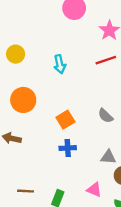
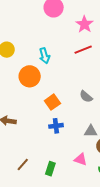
orange circle: (23, 100) -> (30, 76), moved
brown line: (26, 191) -> (23, 165), turned -48

